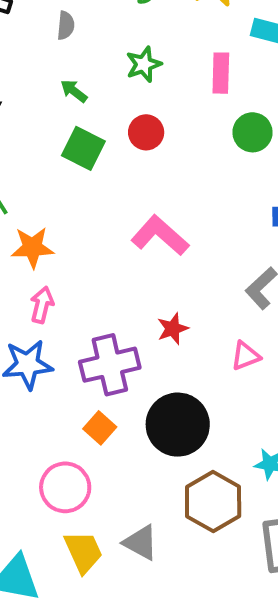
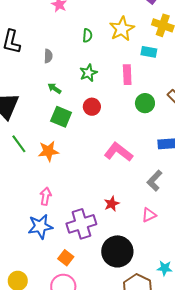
pink L-shape: (160, 235) -> (118, 152), moved
orange star: (32, 248) -> (48, 151), moved
orange square: (100, 428) -> (66, 258), moved

